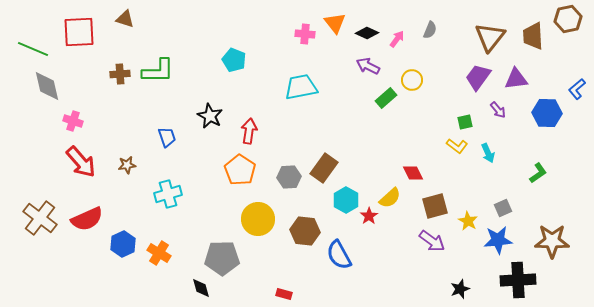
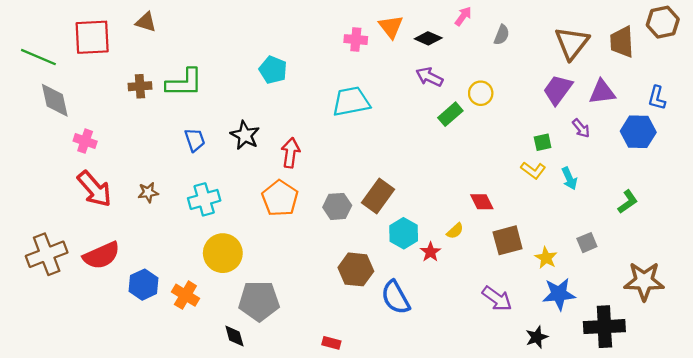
pink arrow: (397, 39) -> (463, 16), moved
blue L-shape: (577, 89) -> (657, 98), moved, turned -35
blue trapezoid: (167, 137) -> (195, 140), moved
cyan cross: (168, 194) -> (204, 199), moved
yellow semicircle: (390, 198) -> (455, 231), size x0.7
brown cross: (40, 218) -> (47, 254), turned 32
yellow circle: (258, 219) -> (223, 253), moved
blue star: (498, 240) -> (559, 294), moved
purple arrow: (432, 241) -> (497, 299), moved

